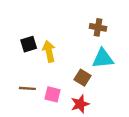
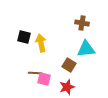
black square: (29, 44) -> (24, 37), turned 32
brown line: (27, 88) -> (35, 73), moved

